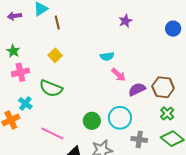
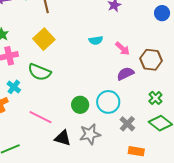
yellow square: (55, 55) -> (44, 39), size x1.5
pink arrow: (118, 75) -> (122, 49), moved
brown hexagon: (163, 87) -> (151, 60), moved
gray cross: (139, 139) -> (127, 124), turned 35

